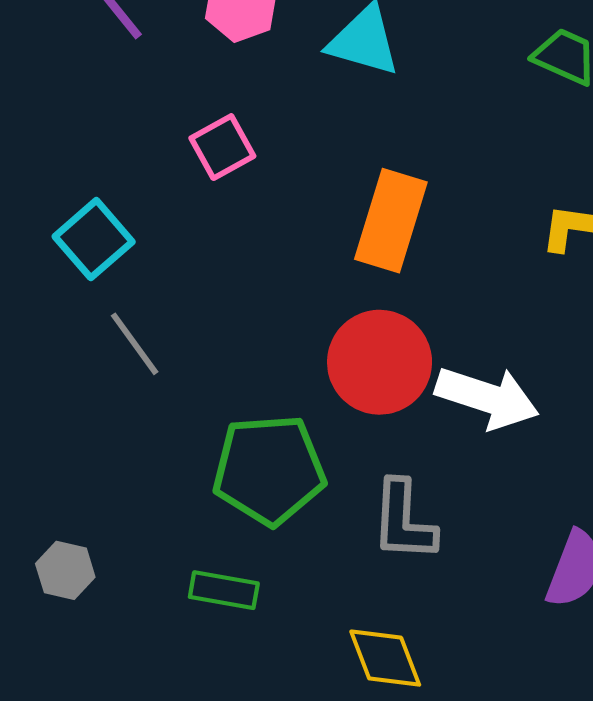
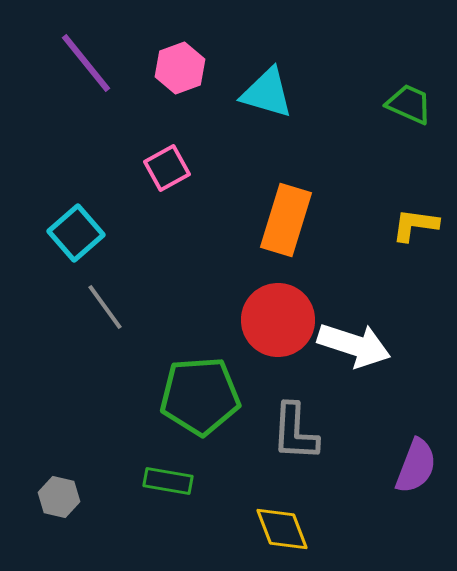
gray hexagon: (65, 570) -> (59, 497), moved

